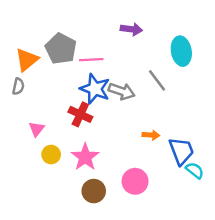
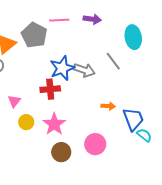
pink line: (91, 60) -> (59, 20), moved
blue star: (95, 89) -> (62, 68), turned 30
red cross: (80, 114) -> (50, 89), turned -30

